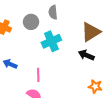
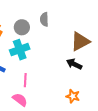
cyan cross: (51, 41) -> (20, 50), moved
orange star: (95, 86) -> (73, 96), moved

